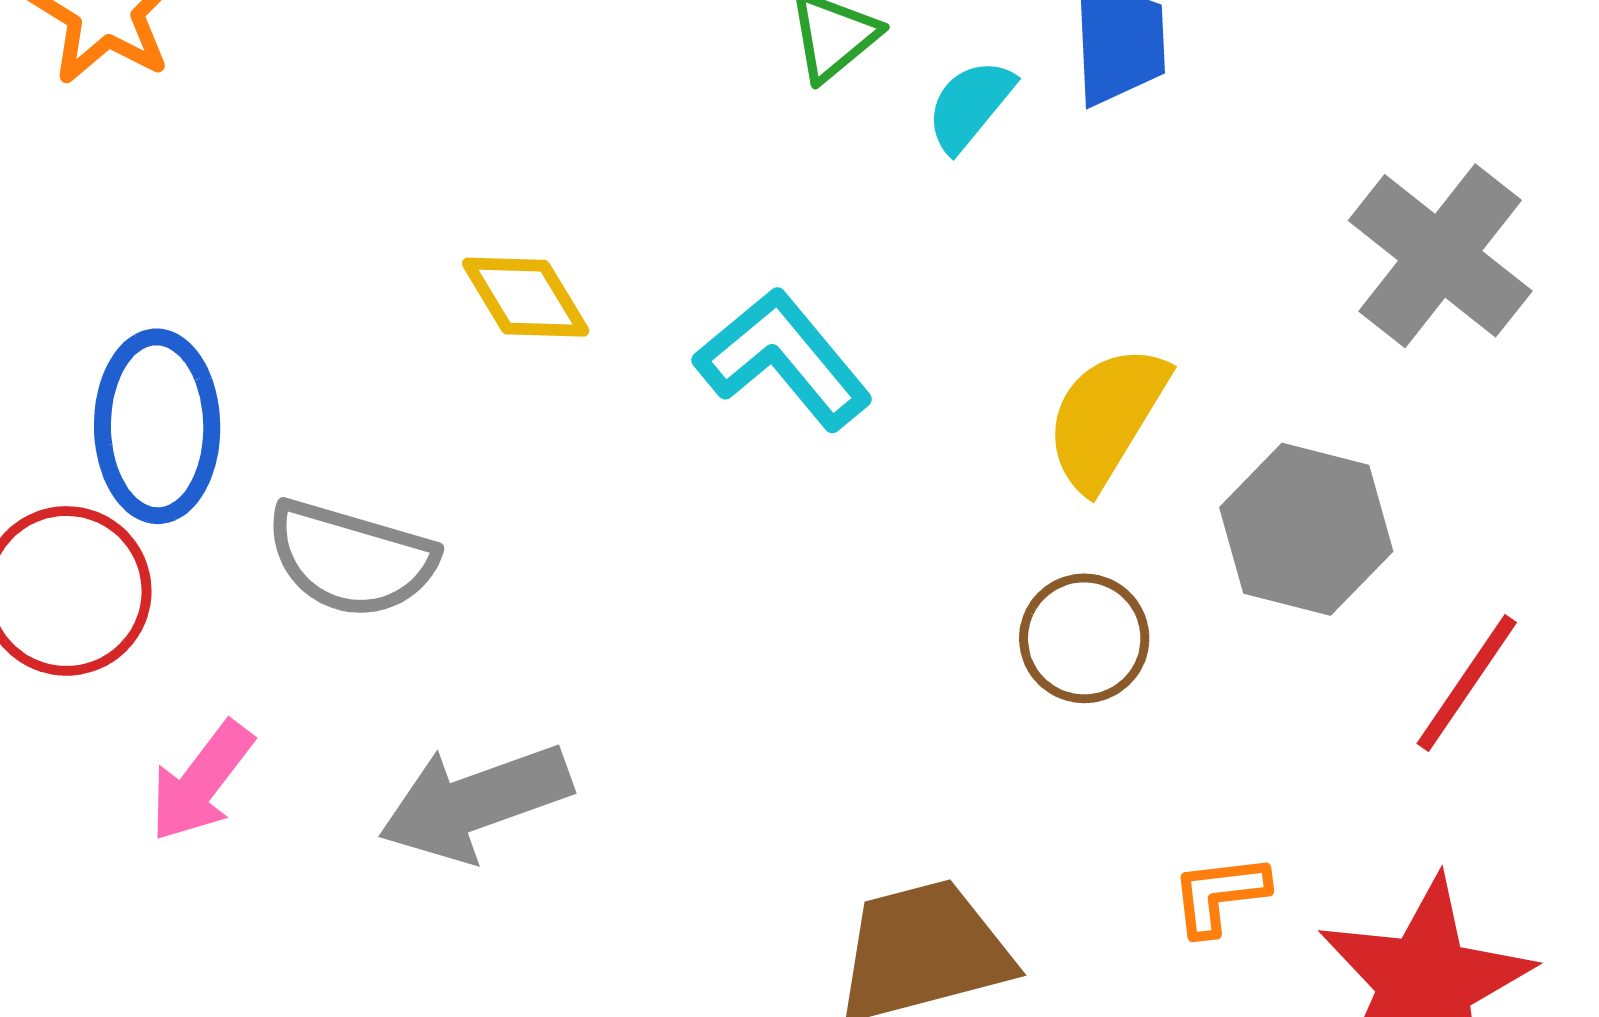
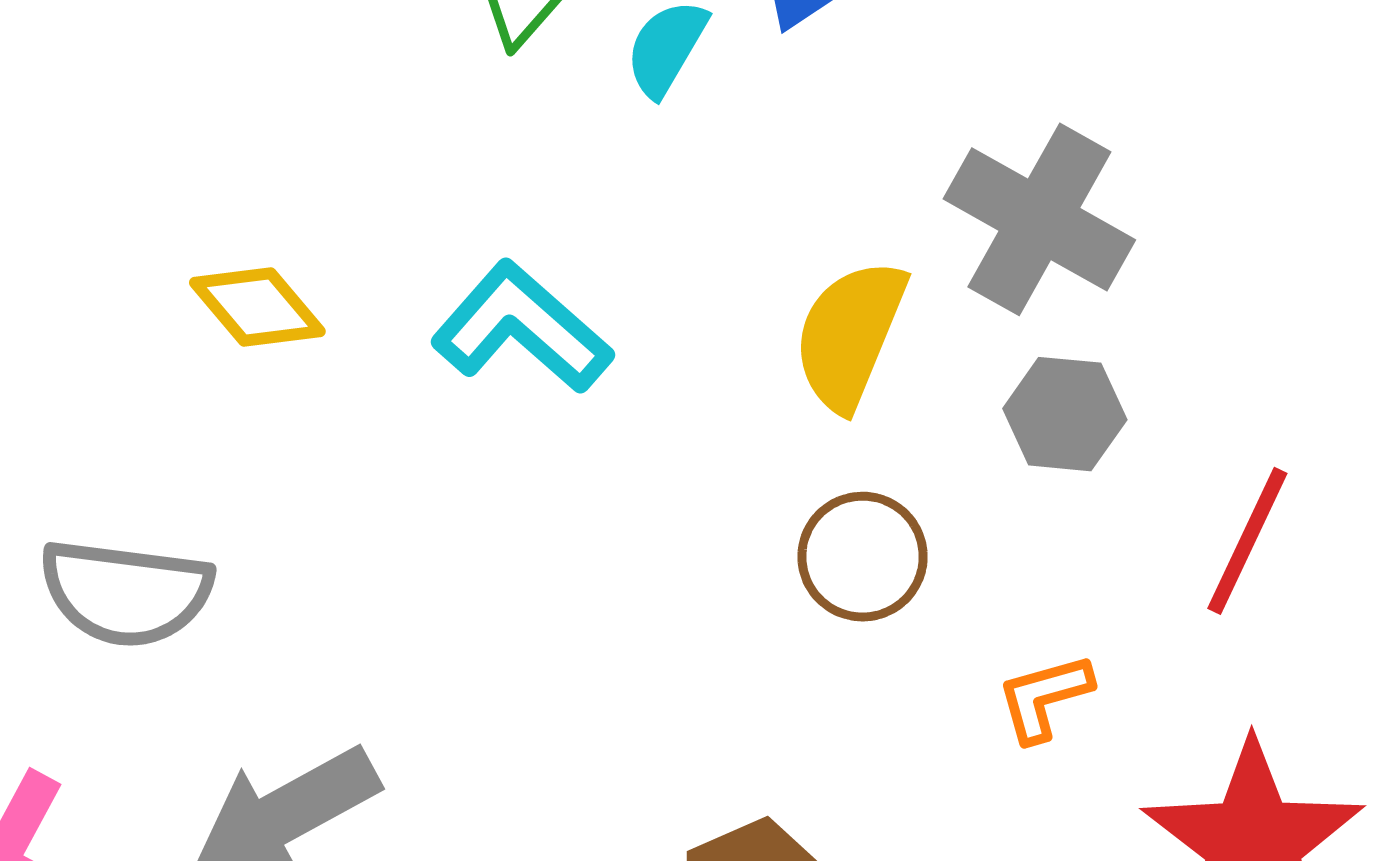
gray cross: (1440, 256) -> (1039, 219), moved
gray hexagon: (1306, 529) -> (1065, 414), size x0.7
orange L-shape: (1220, 895) -> (1044, 697), moved

